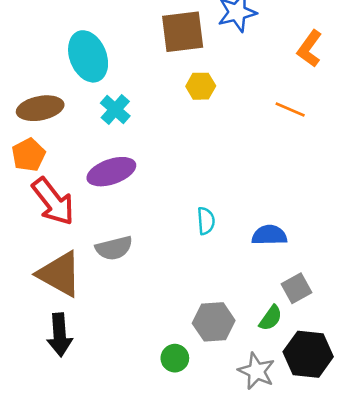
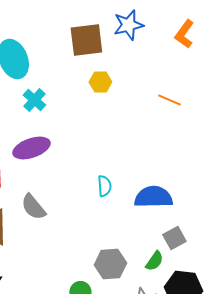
orange L-shape: (310, 49) -> (184, 34), moved
blue semicircle: (269, 235) -> (153, 197), size x1.4
gray semicircle: (114, 248) -> (33, 207), turned 64

